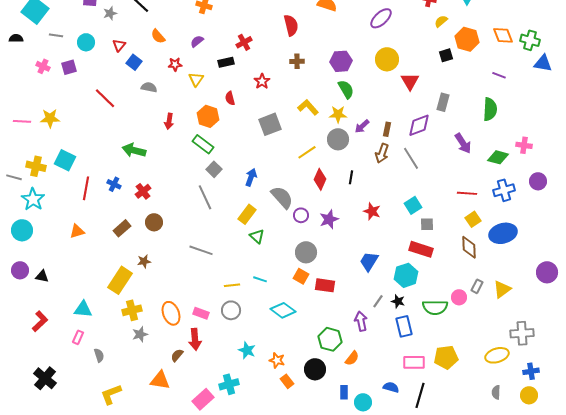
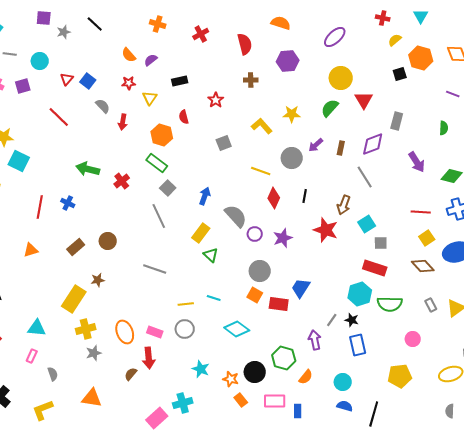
orange semicircle: (158, 36) -> (129, 55), moved
red cross: (244, 42) -> (201, 34), moved
red triangle: (119, 45) -> (67, 79), moved
purple hexagon: (341, 61) -> (288, 61), moved
gray semicircle: (149, 87) -> (103, 106), turned 35
green semicircle: (346, 89) -> (330, 108), moved, turned -108
green semicircle: (490, 109) -> (444, 128), size x0.6
yellow star: (338, 114) -> (292, 114), moved
red arrow: (169, 121) -> (123, 122), moved
gray square: (270, 124) -> (224, 143), size x0.7
yellow line: (307, 152) -> (261, 171), turned 54
brown arrow: (382, 153) -> (344, 205), moved
cyan square: (65, 160) -> (19, 161), moved
red cross: (143, 191) -> (122, 181), moved
red star: (372, 211) -> (326, 230), size x1.4
brown diamond: (469, 247) -> (423, 266), turned -40
blue trapezoid: (369, 261) -> (301, 288), moved
gray rectangle: (477, 286) -> (431, 305), turned -56
pink circle: (459, 297) -> (413, 339), moved
green semicircle: (435, 307) -> (390, 304), moved
pink rectangle: (414, 362) -> (275, 401), moved
black circle: (315, 369) -> (255, 372), moved
orange triangle: (160, 380) -> (92, 398), moved
yellow L-shape: (111, 394) -> (43, 410), moved
cyan circle: (363, 402) -> (343, 382), moved

